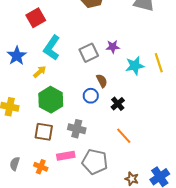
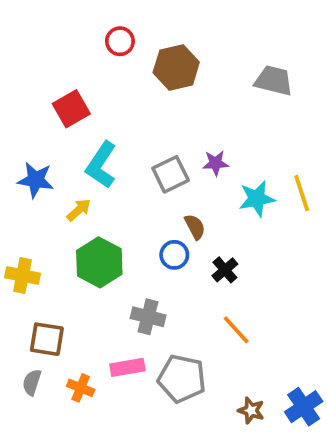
blue star: (17, 56) -> (36, 180), turned -30
brown square: (44, 132) -> (47, 339), moved

